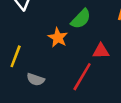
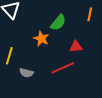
red line: (82, 77) -> (63, 68), turned 40

